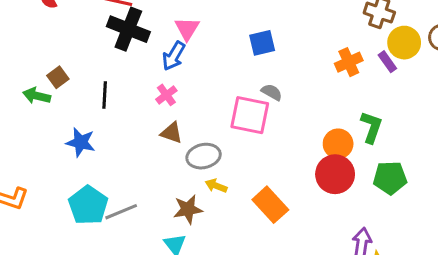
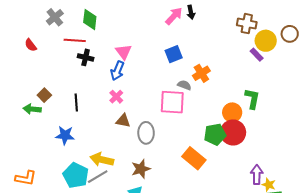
black cross: (128, 29) -> (86, 57), size x0.6
orange cross: (349, 62) -> (201, 73), moved
gray ellipse: (204, 156) -> (146, 133), turned -70
green pentagon: (390, 178) -> (215, 134), moved
yellow arrow: (216, 186) -> (102, 160), moved, size x1.6

